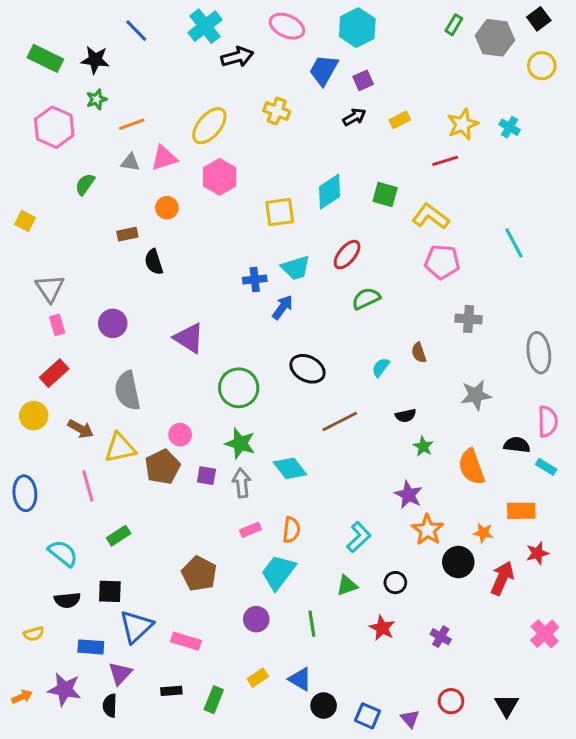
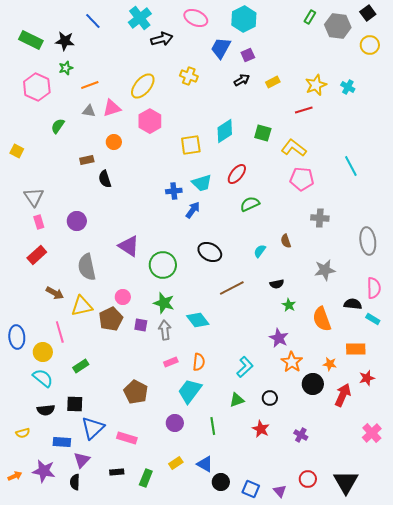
purple triangle: (189, 338) -> (129, 246), moved
yellow circle: (34, 416) -> (43, 352), moved
black triangle: (507, 706) -> (346, 482), size x1.5

